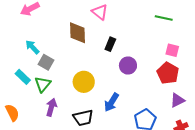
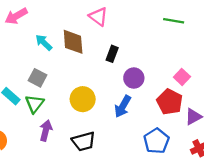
cyan arrow: (32, 47) -> (44, 42), moved
pink square: (172, 50) -> (182, 77), moved, turned 32
red pentagon: (168, 73) -> (170, 102), moved
blue arrow: (111, 102) -> (123, 106), moved

